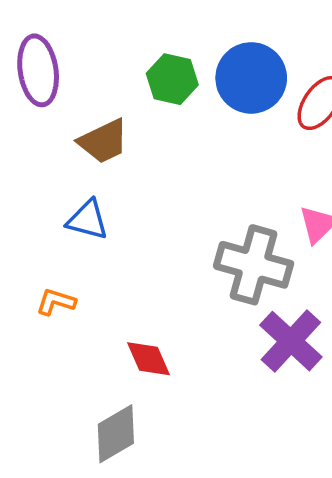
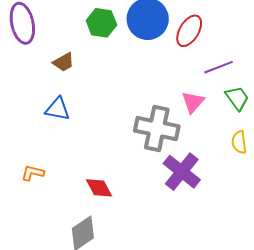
brown trapezoid: (103, 141) -> (64, 62), size x0.7
orange L-shape: (56, 302) -> (33, 173), moved

